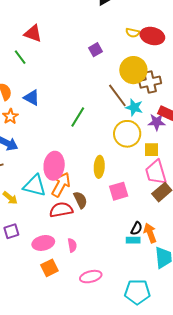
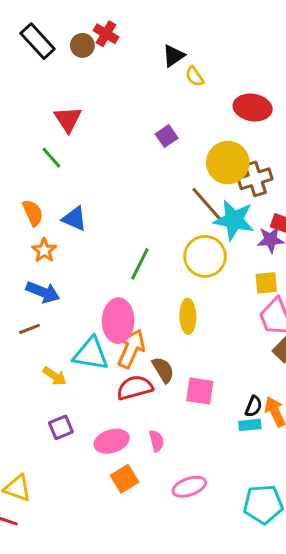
red triangle: (33, 33) -> (68, 119), turned 42
yellow semicircle: (133, 33) -> (195, 76), moved, turned 48
cyan star: (134, 107) -> (234, 220), size x1.5
green line: (78, 117) -> (140, 264), moved
yellow circle: (127, 134) -> (205, 256), moved
pink square: (119, 191) -> (200, 391), moved, turned 30

